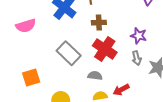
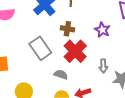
brown cross: (99, 23) -> (67, 29), moved
purple star: (139, 36) -> (102, 30), moved

